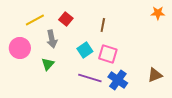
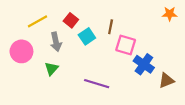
cyan square: (85, 50) -> (87, 36), moved
pink square: (108, 54) -> (126, 45), moved
blue cross: (118, 80) -> (144, 64), moved

